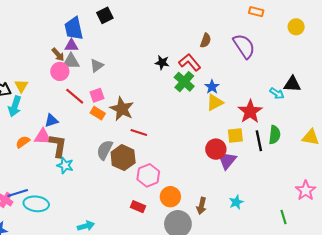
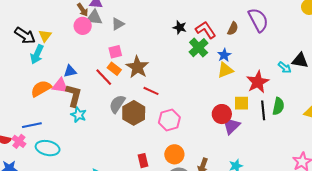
brown semicircle: (206, 40) -> (233, 29), moved
red line: (75, 96) -> (104, 77), moved
orange semicircle: (23, 142) -> (41, 89), size x1.5
pink hexagon: (148, 175) -> (169, 120), moved
blue line: (18, 193) -> (32, 125), moved
red rectangle: (138, 207) -> (143, 161), turned 48

